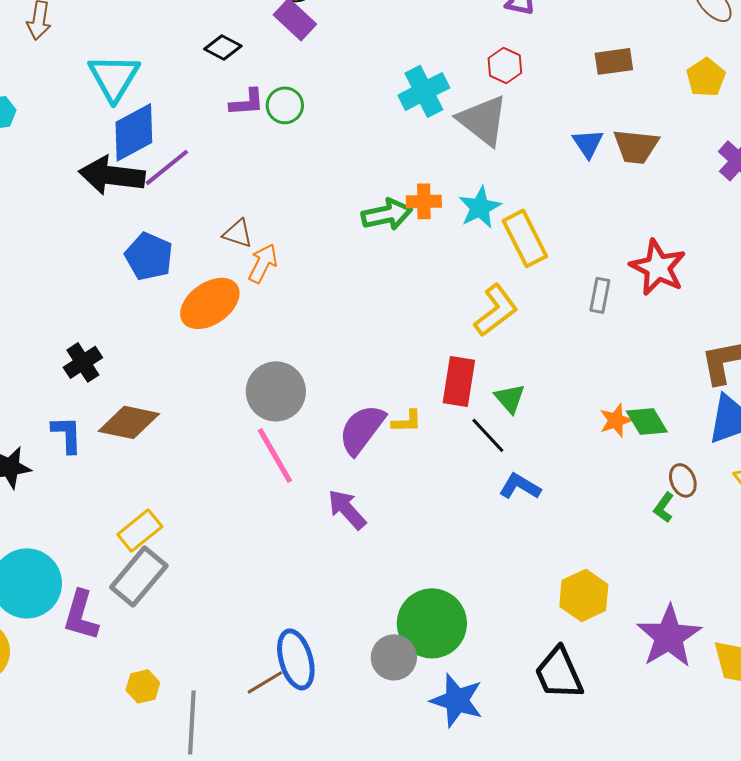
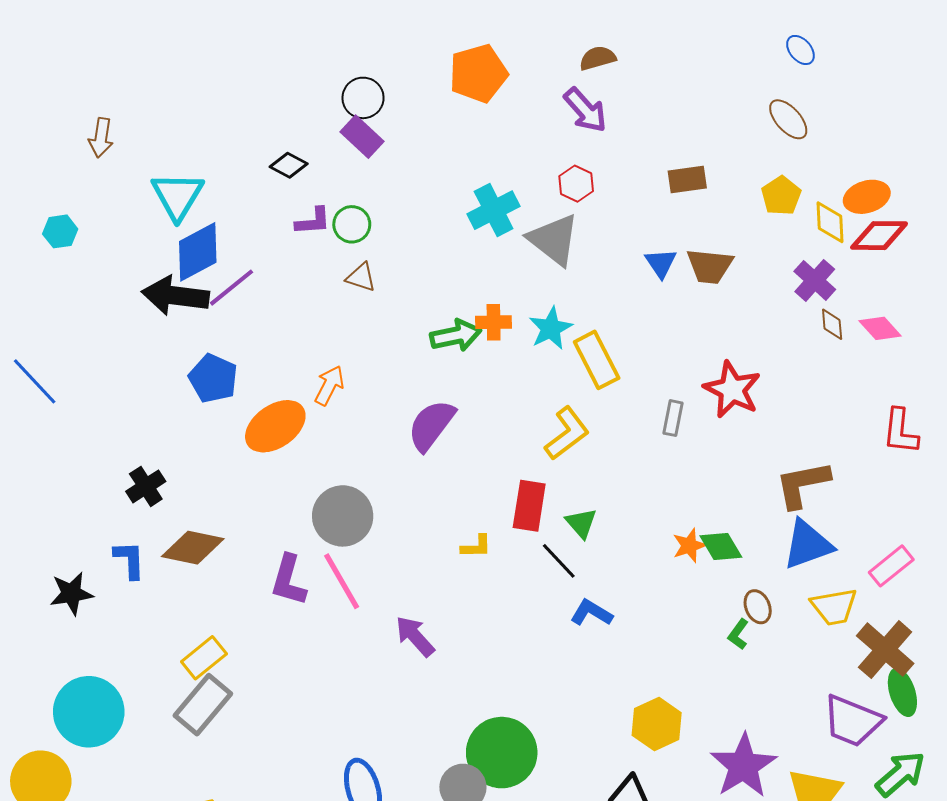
brown triangle: (238, 233) -> (361, 277), moved
purple semicircle: (362, 429) -> (431, 425), moved
purple L-shape: (81, 615) -> (289, 580), moved

